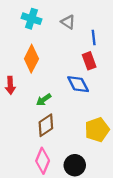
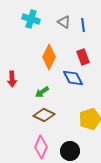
blue line: (94, 38) -> (83, 25), moved
orange diamond: (31, 59) -> (49, 57), moved
brown diamond: (46, 125) -> (44, 115), turned 60

